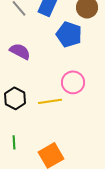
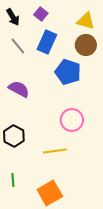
yellow line: (50, 101) -> (55, 151), moved

